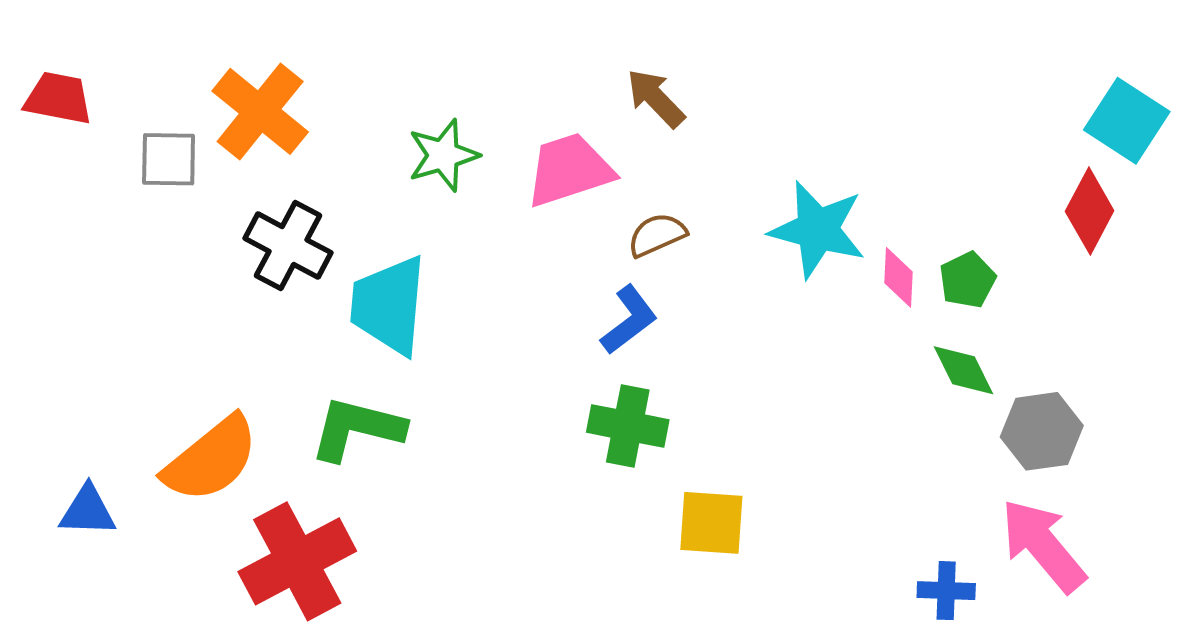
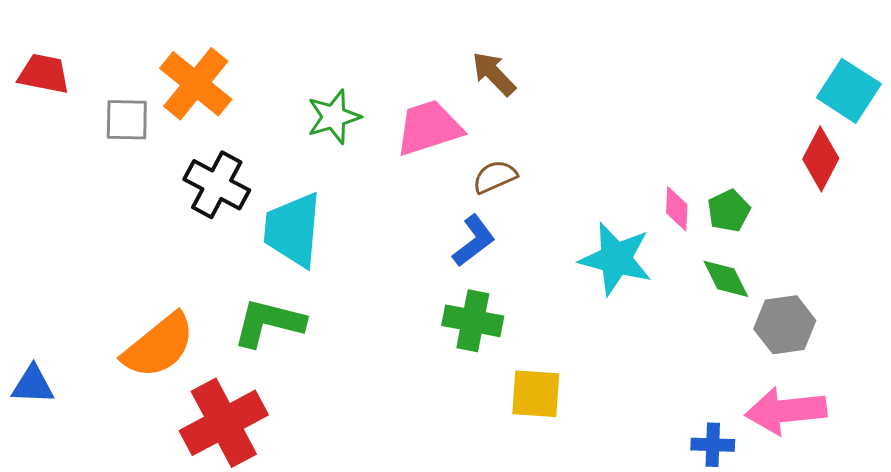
cyan star: (817, 230) -> (616, 259), moved
blue triangle: (88, 511) -> (33, 385), moved
pink arrow: (1043, 545) -> (786, 411), turned -56

